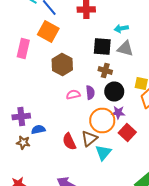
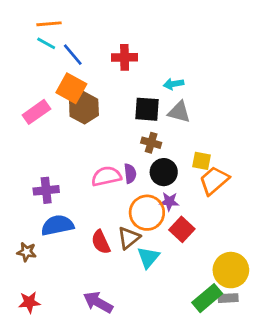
pink rectangle: (23, 48) -> (36, 112), turned 42
brown hexagon: (62, 64) -> (84, 108), moved
pink semicircle: (73, 94) -> (106, 176), size x1.5
purple cross: (21, 116) -> (46, 190), moved
blue semicircle: (38, 130) -> (57, 225), size x1.6
brown star: (23, 142) -> (27, 252), moved

